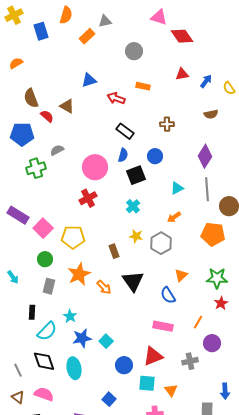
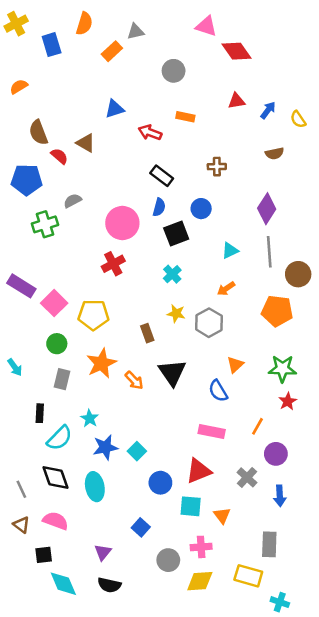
gray cross: (190, 361) -> (247, 477), turned -35
blue arrow: (225, 391) -> (280, 496), moved

